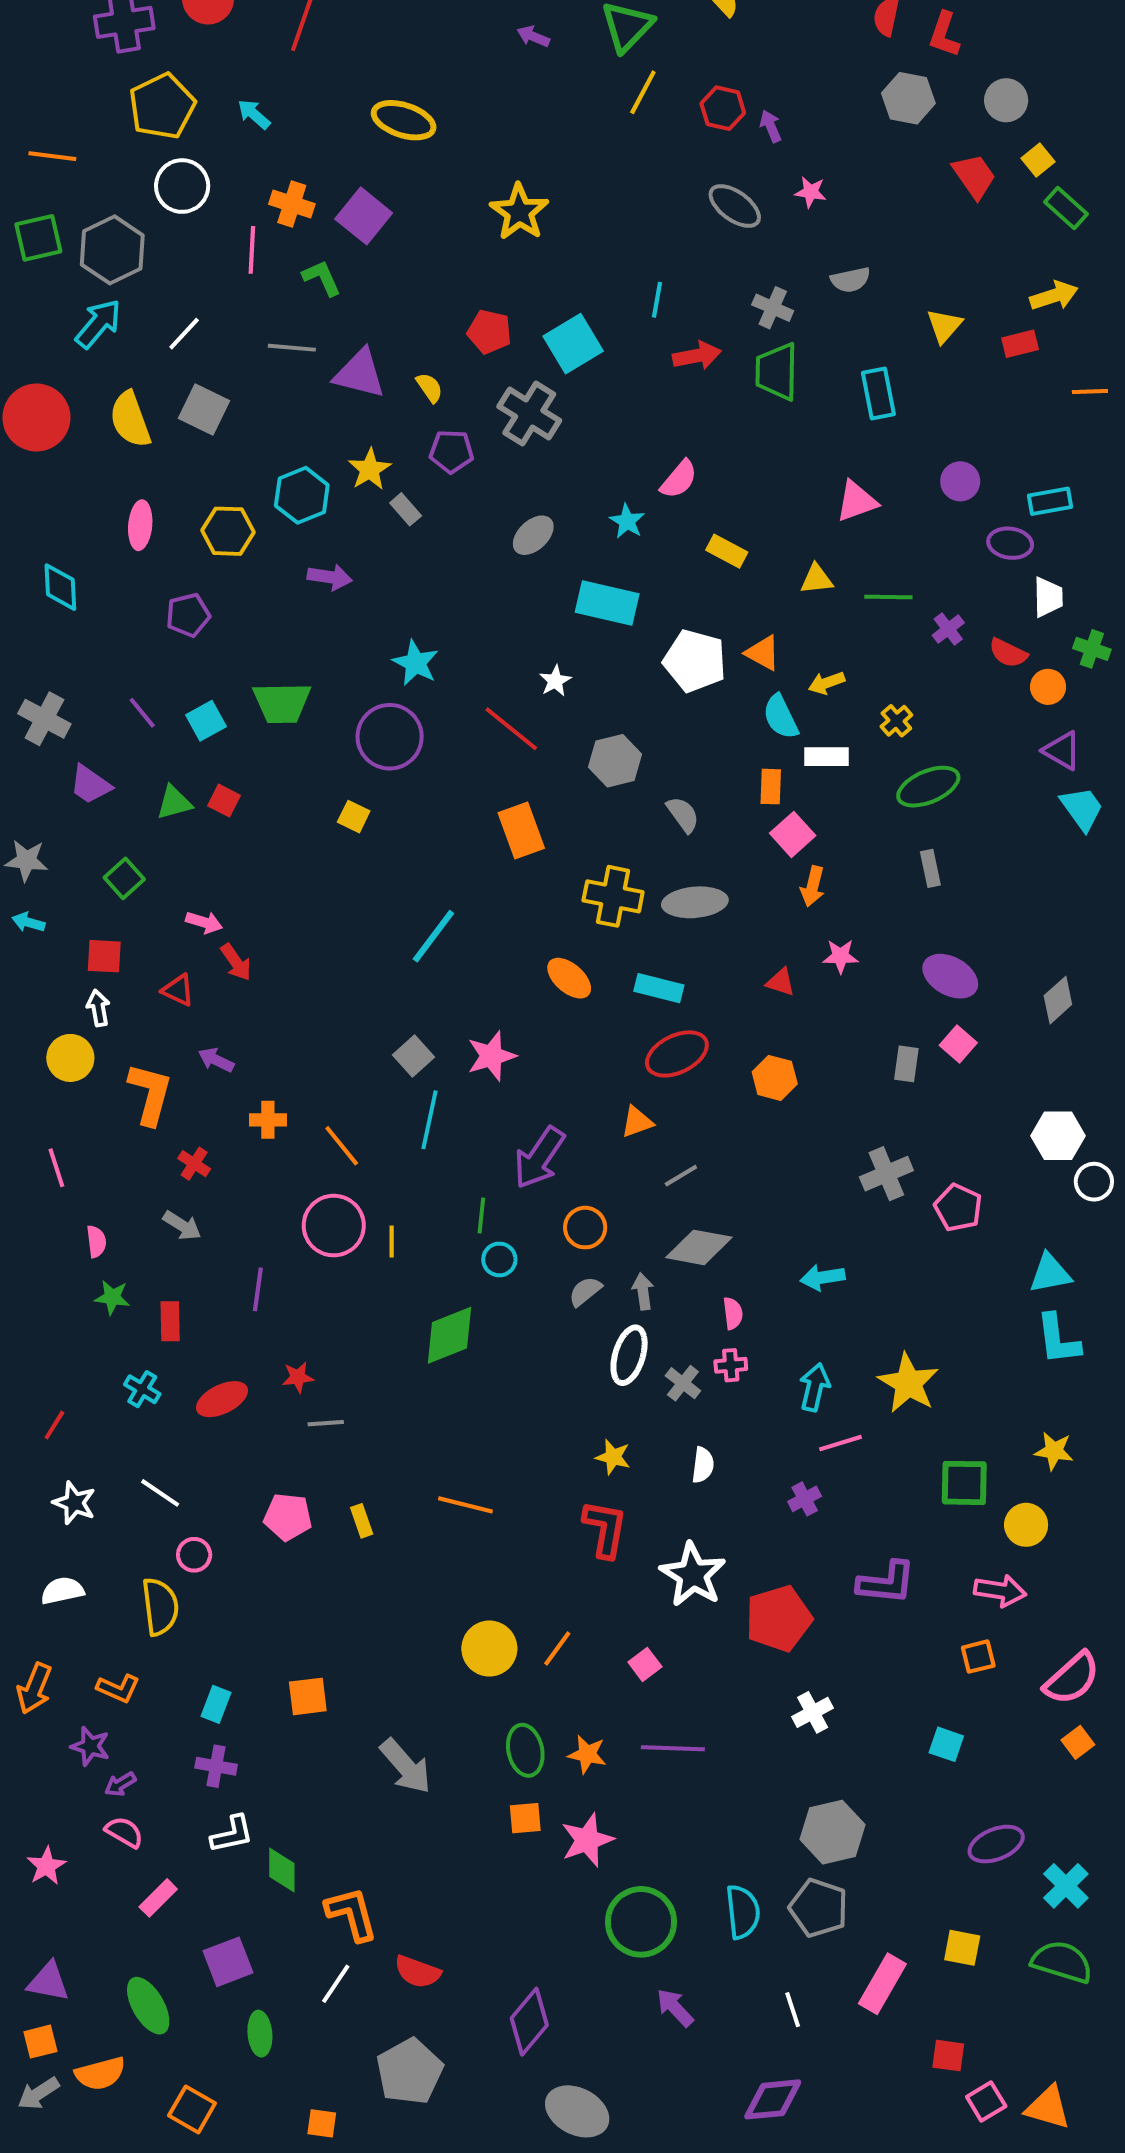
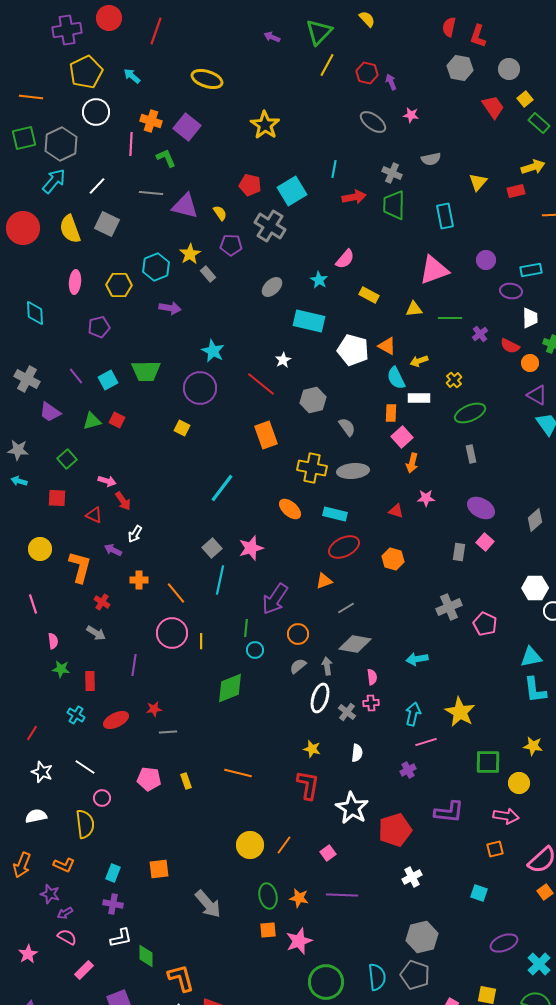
pink triangle: (856, 501) -> (434, 270), size x1.4
white arrow: (98, 1008) -> (135, 534), moved, turned -138

